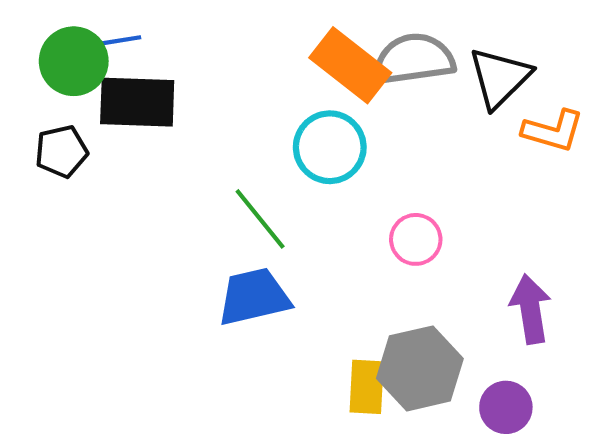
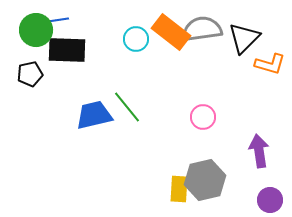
cyan circle: (330, 147) -> (136, 39), moved, size x0.7
blue trapezoid: (254, 297) -> (94, 115), moved
purple circle: (506, 407) -> (270, 200), moved

